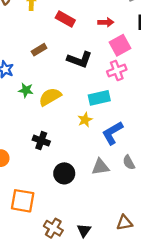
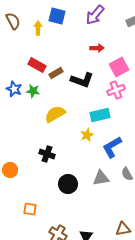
red rectangle: (65, 19) -> (37, 65), moved
red arrow: (106, 22) -> (97, 48), moved
brown rectangle: (39, 50) -> (56, 73), moved
green star: (26, 90) -> (33, 91), moved
orange square: (23, 201) -> (30, 209), size x0.6

